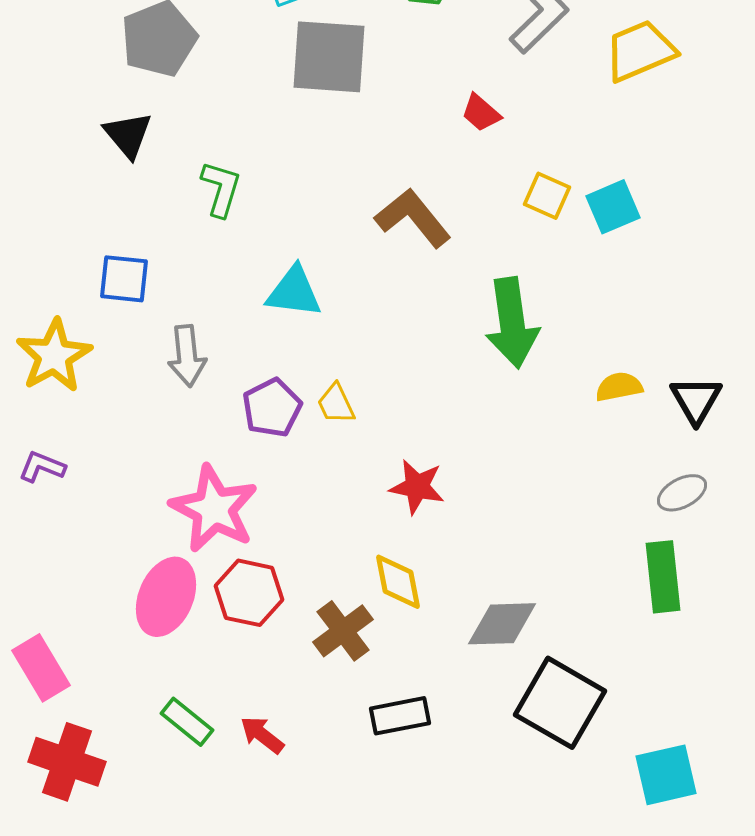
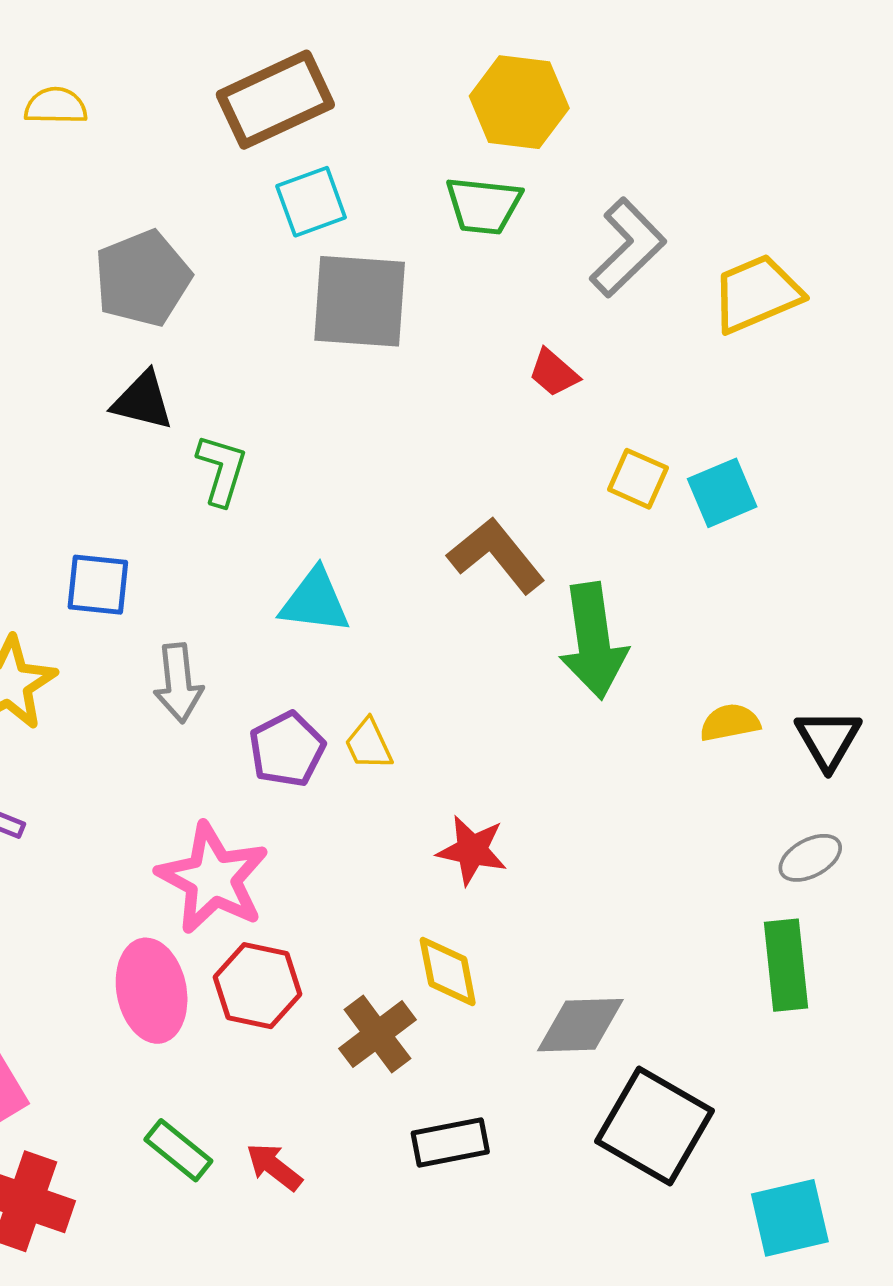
black triangle: (128, 135) -> (143, 401), moved, turned -36
brown L-shape: (413, 218) -> (496, 555), moved
pink ellipse: (166, 597) -> (152, 991), turned -34

